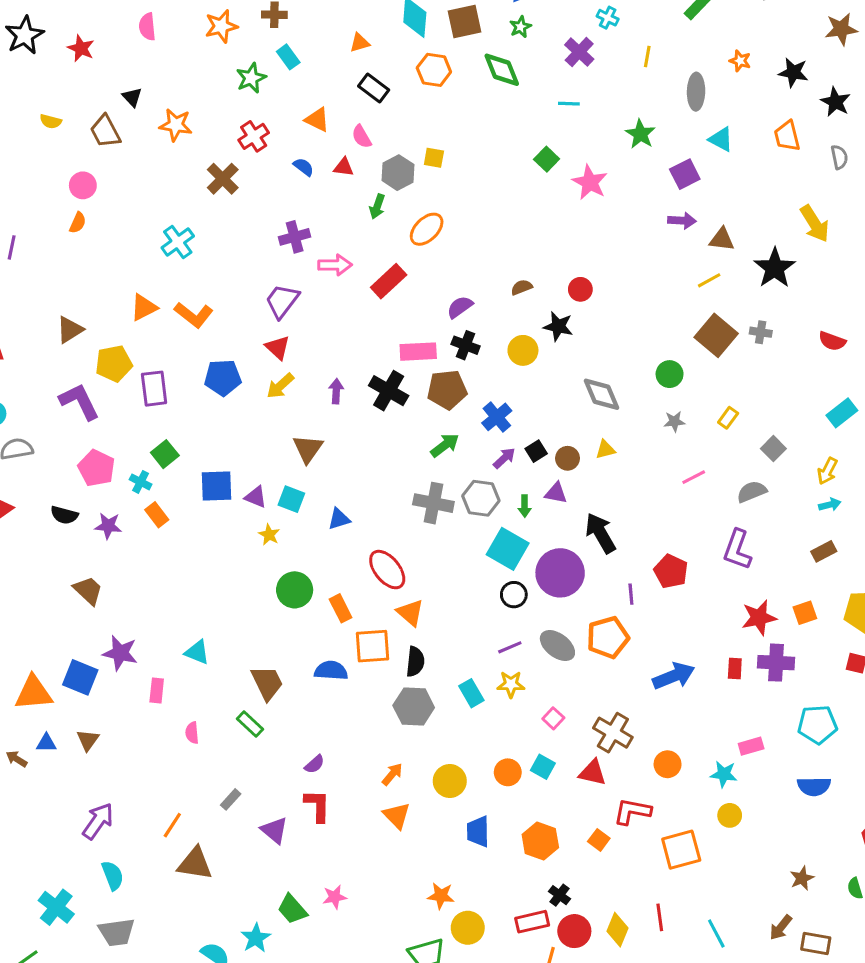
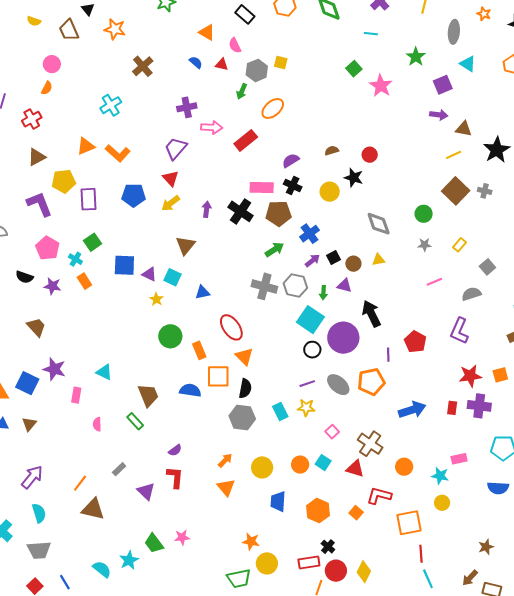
red cross: (254, 136) -> (32, 119), moved
red line: (660, 917) -> (421, 554), moved

